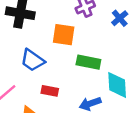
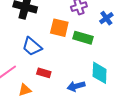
green rectangle: (88, 62) -> (83, 38), moved

